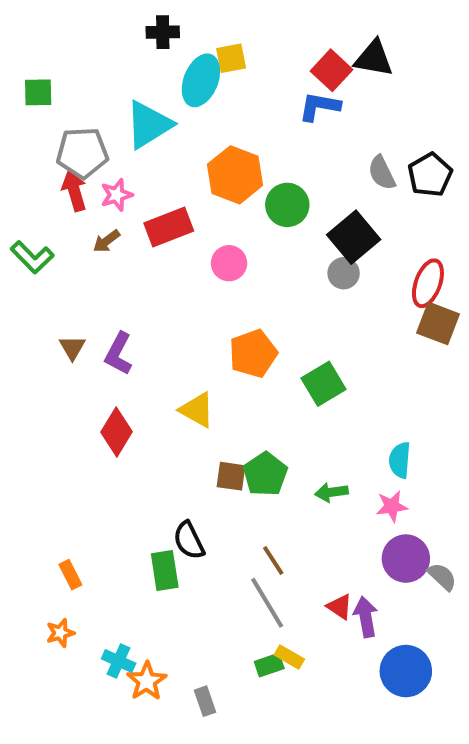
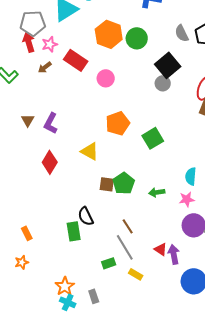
green circle: (287, 205) -> (137, 38), moved
red rectangle: (169, 227) -> (76, 60), turned 55
cyan cross: (119, 661) -> (68, 302), moved
green rectangle: (269, 665) -> (109, 263), moved

